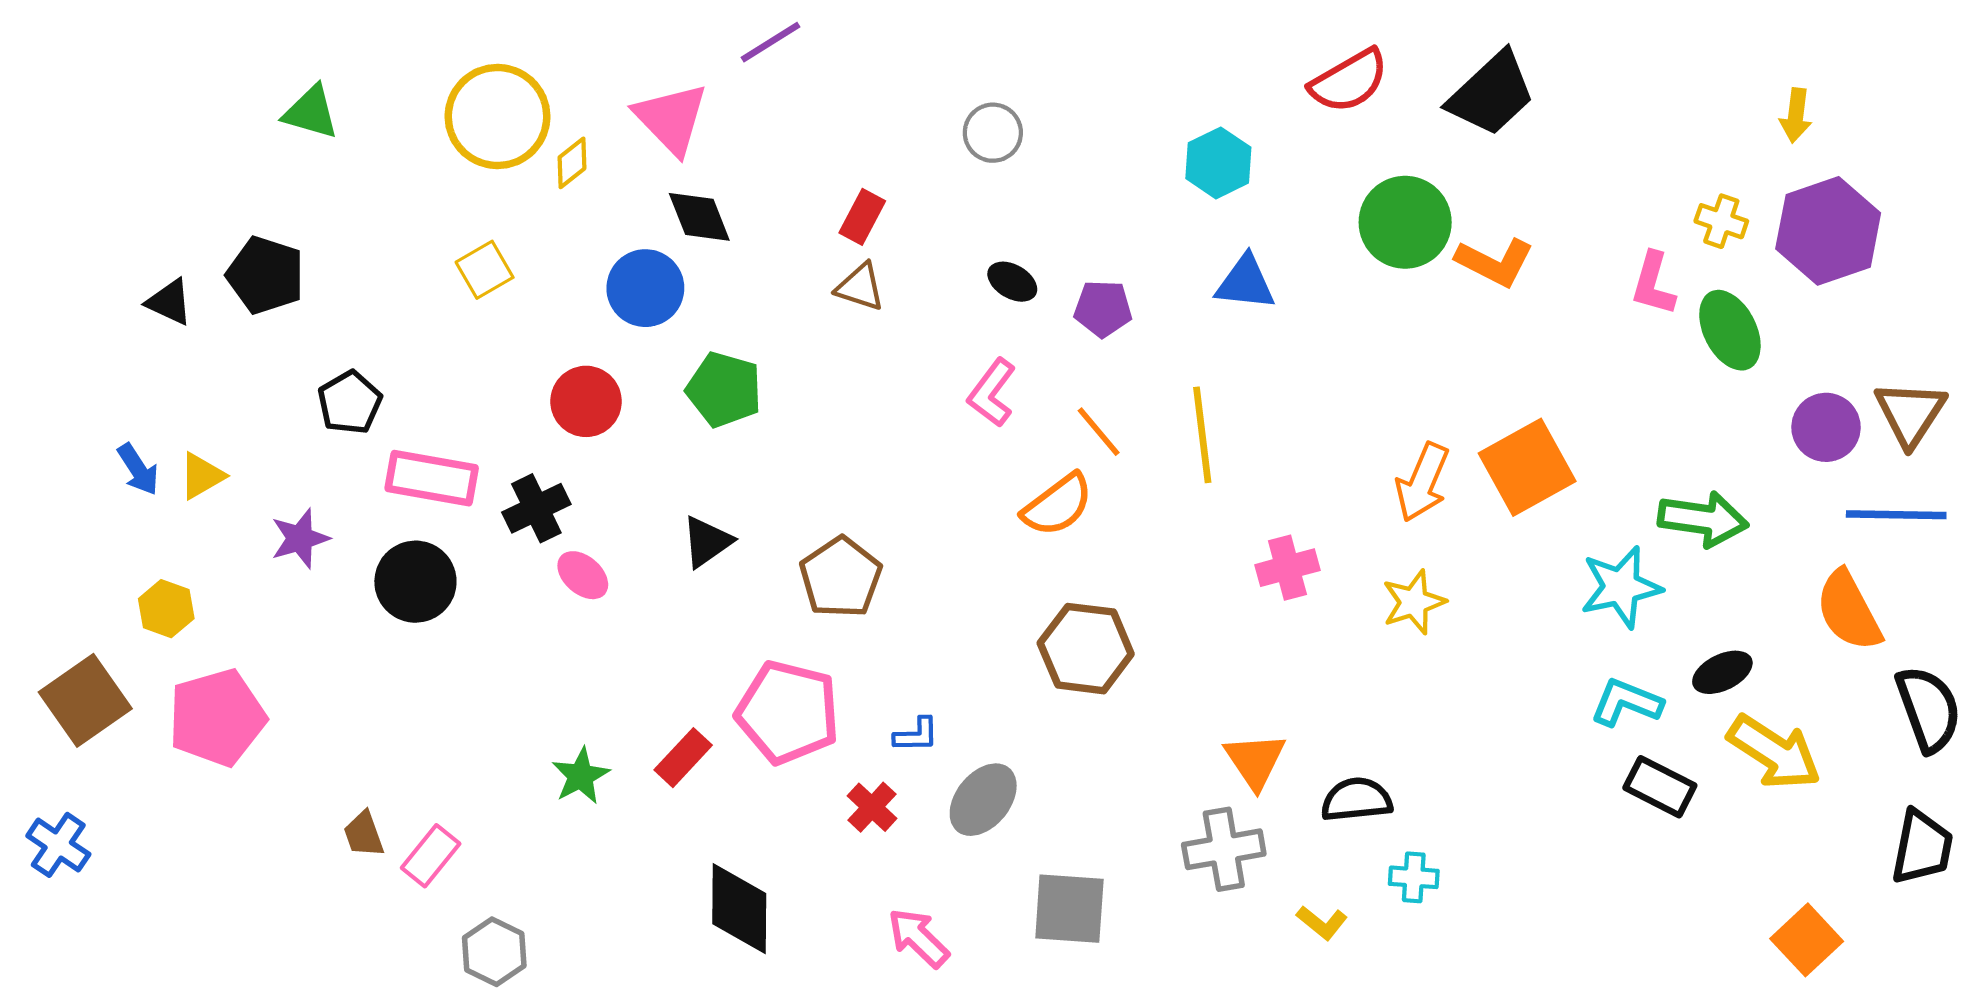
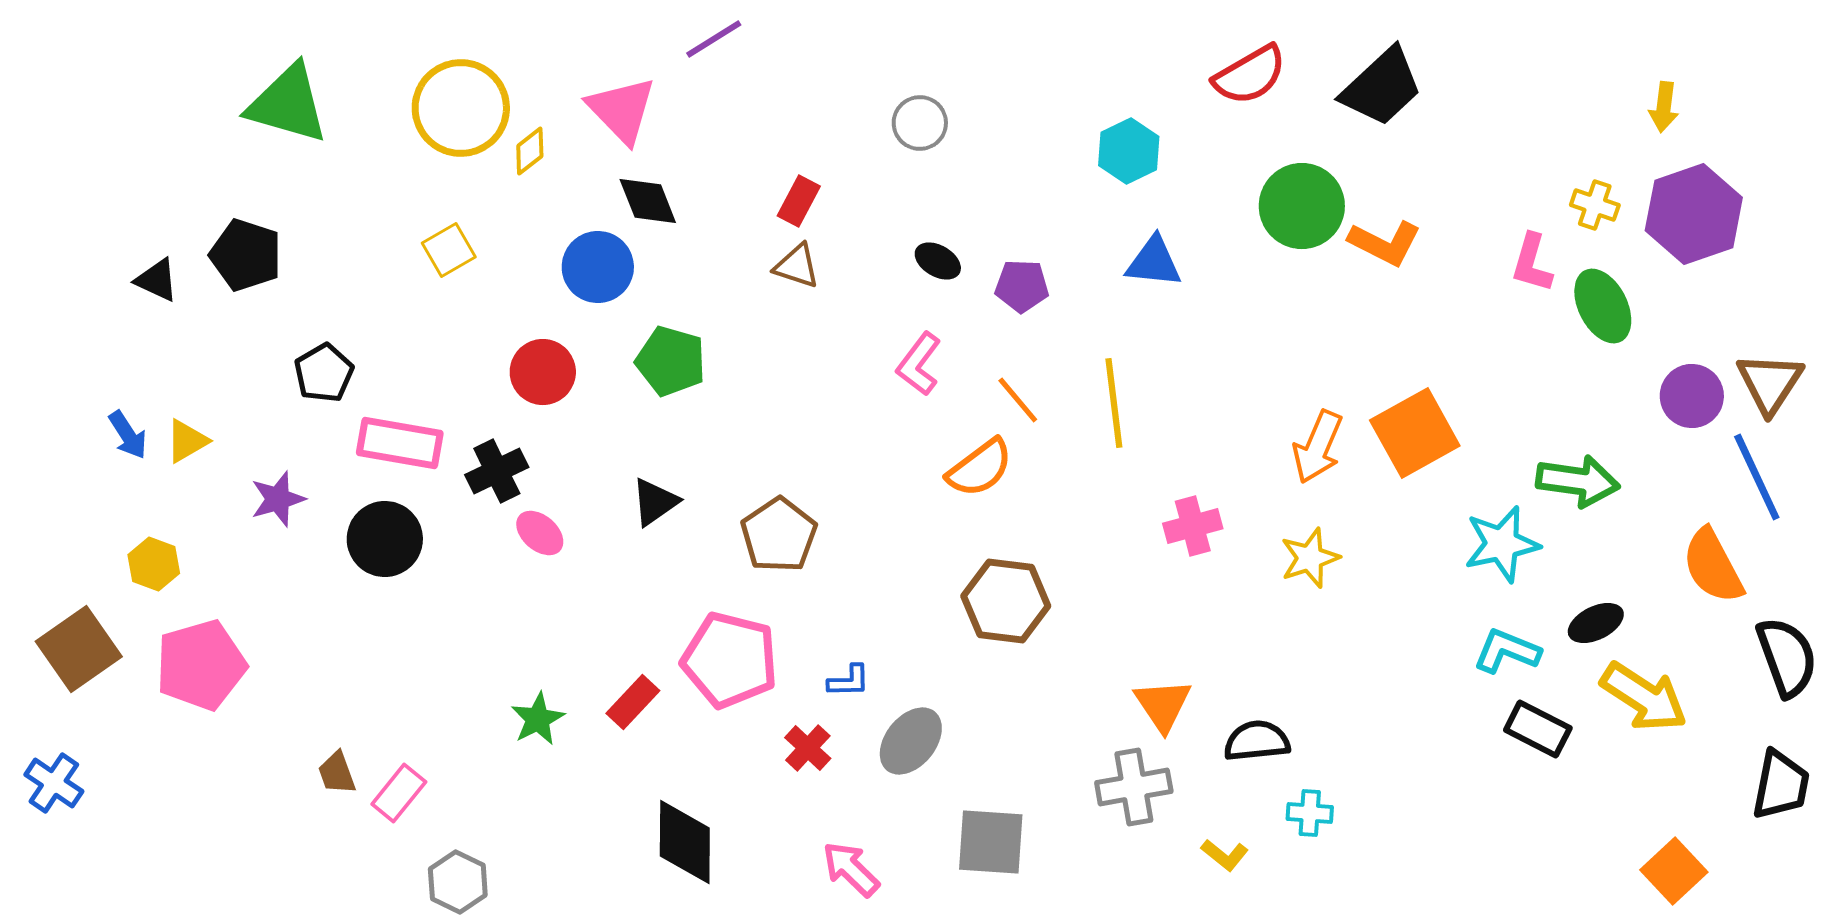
green triangle: (311, 112) -> (288, 104), size x1.6
blue line: (1896, 515) -> (1757, 477), turned 64

